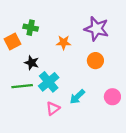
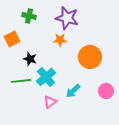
green cross: (31, 28) -> (29, 16), moved
purple star: (96, 29) -> (67, 18), moved
orange circle: (95, 61) -> (90, 57), size x1.5

